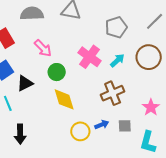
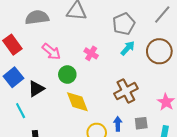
pink cross: (90, 57) -> (91, 53), moved, size x0.6
cyan arrow: (117, 60) -> (128, 48), moved
blue arrow: (102, 125) -> (118, 124), turned -64

